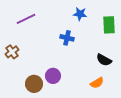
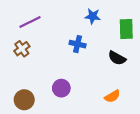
brown cross: (12, 52) -> (22, 49), moved
black semicircle: (104, 60) -> (117, 58), moved
brown circle: (34, 84) -> (24, 100), moved

